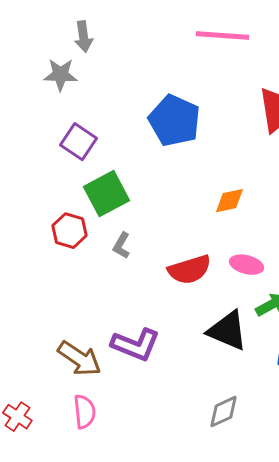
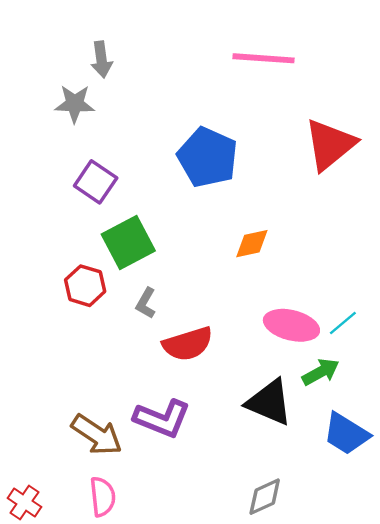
orange diamond: (229, 201) -> (252, 244), moved
pink ellipse: (246, 265) -> (291, 325), size x1.4
red semicircle: (189, 270) -> (188, 344), moved

